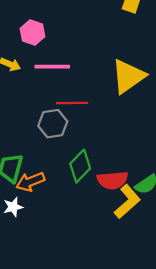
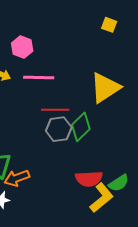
gray hexagon: (53, 124) -> (59, 129), moved
green diamond: (80, 166) -> (81, 127), moved

